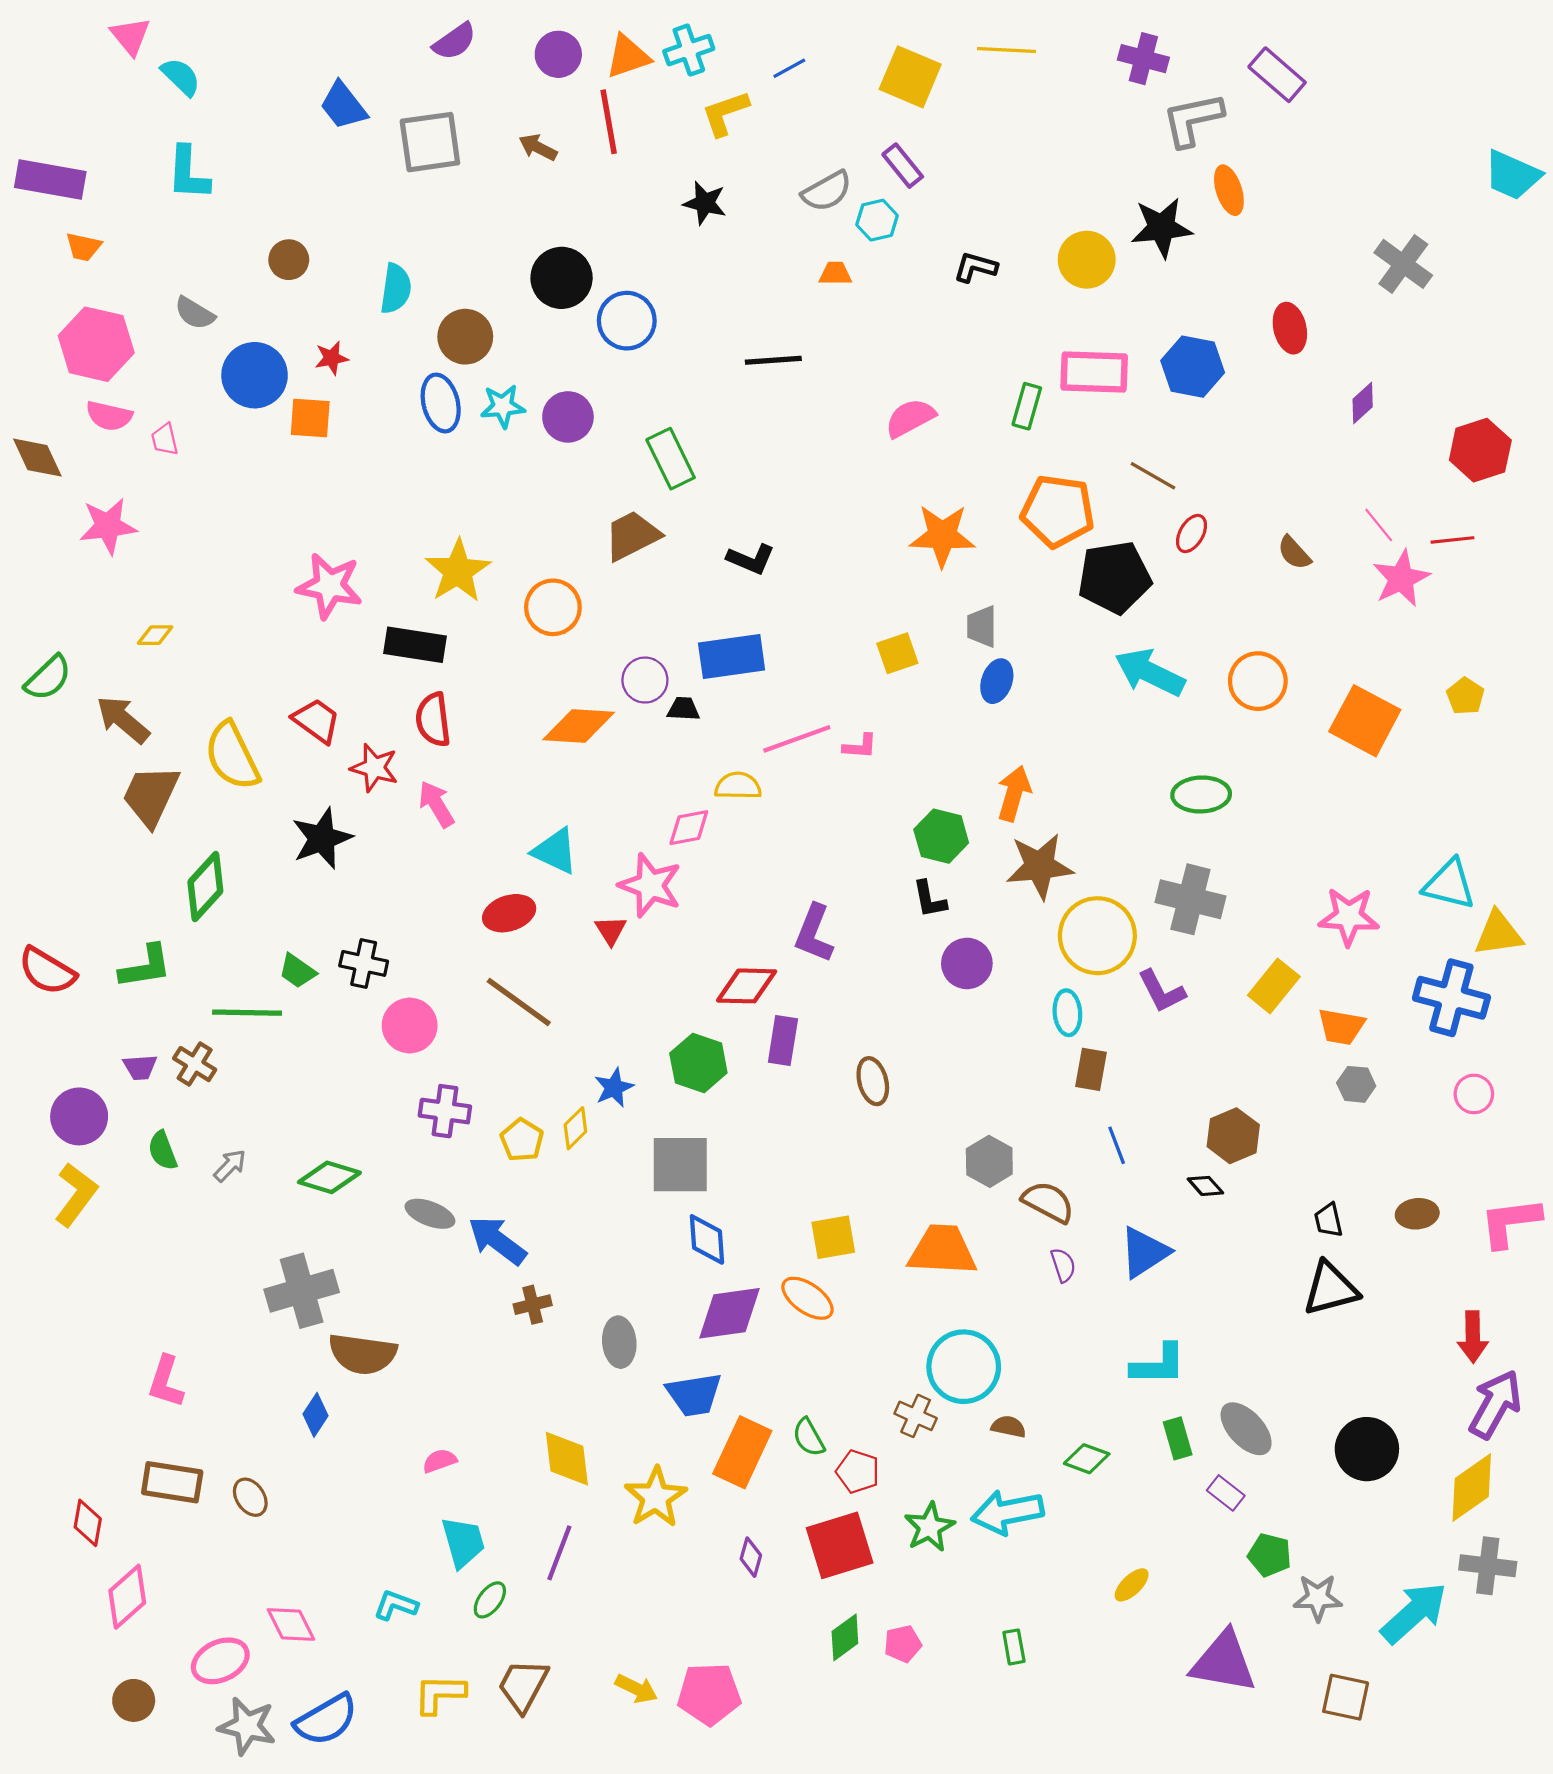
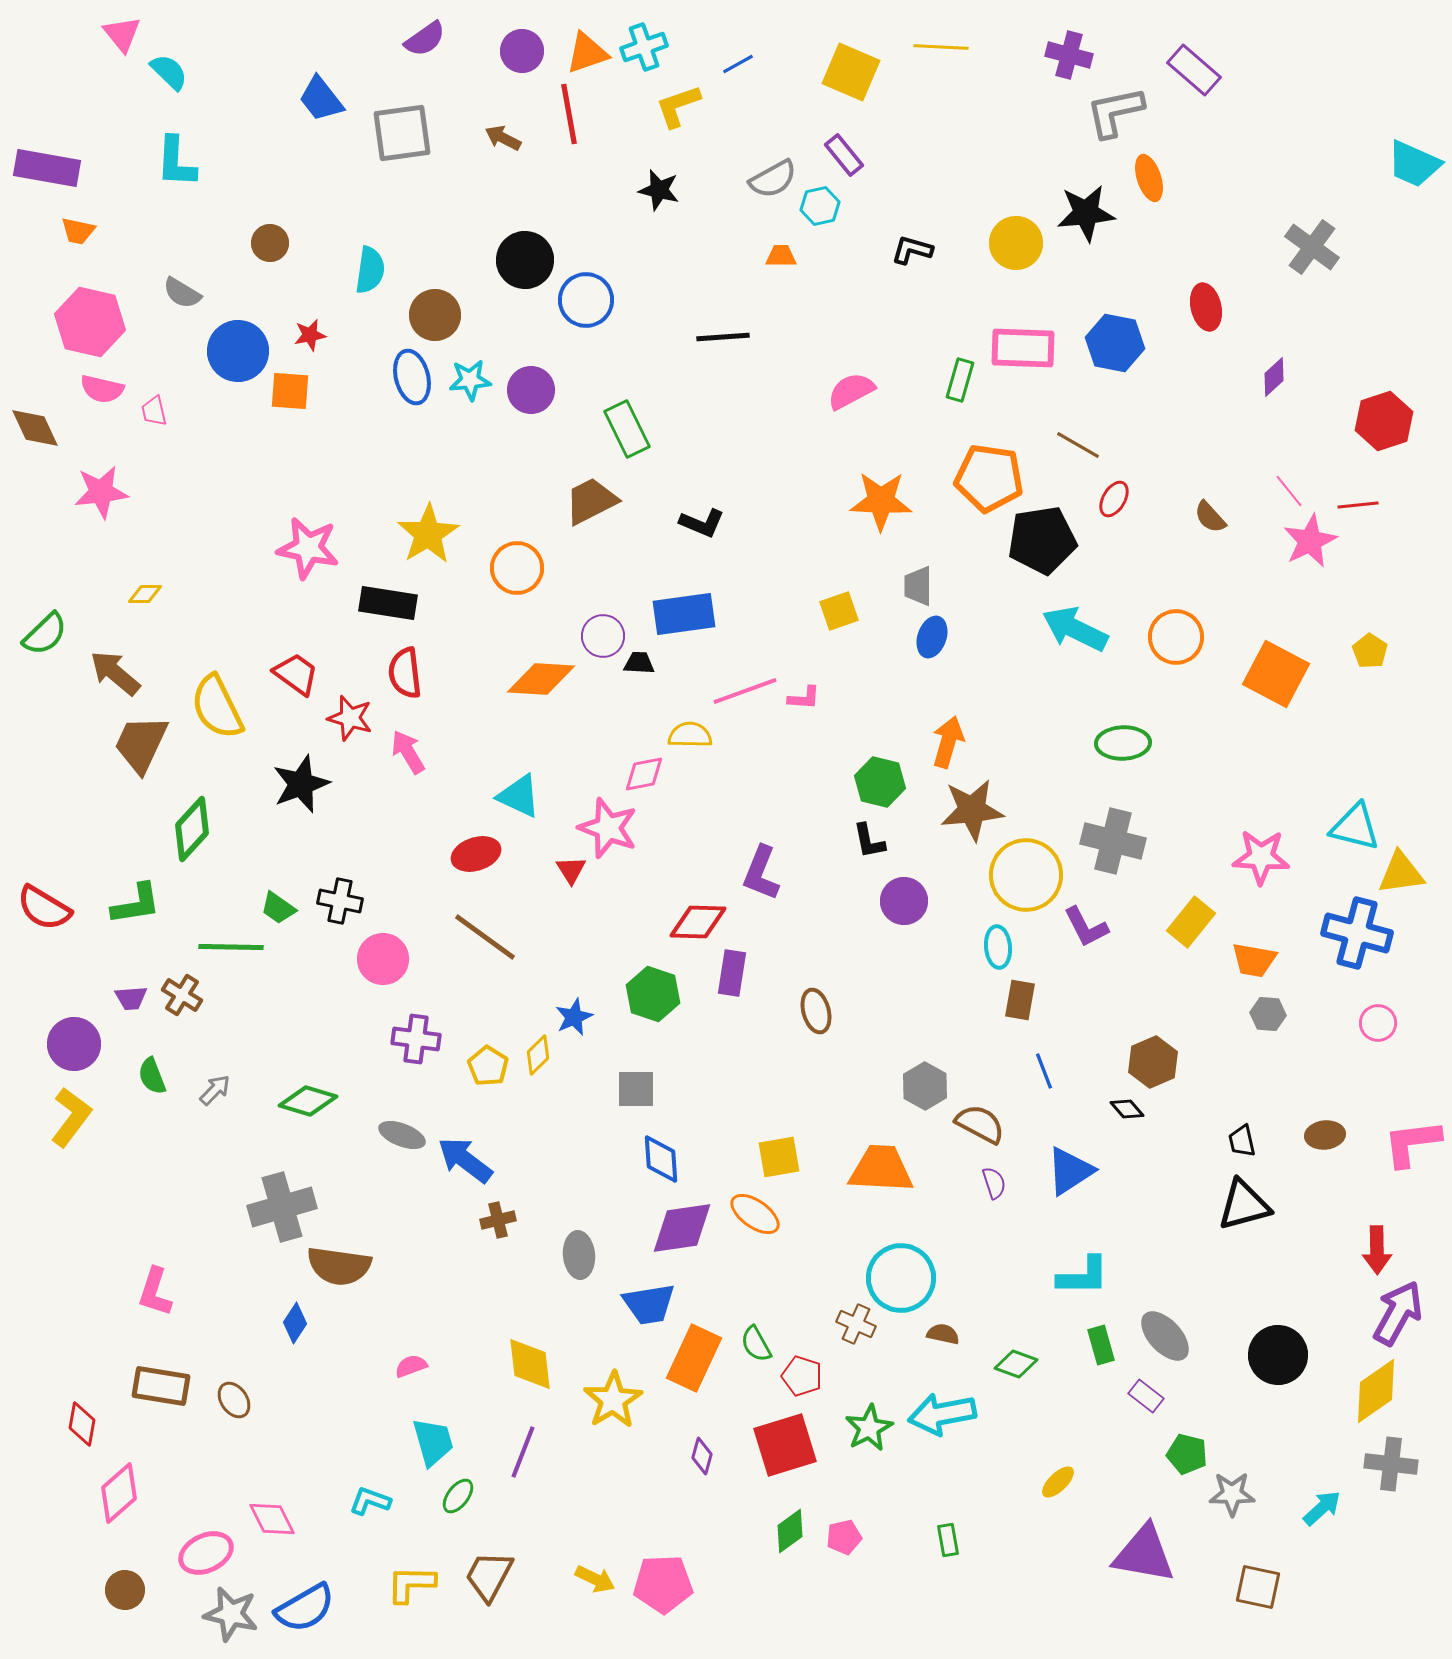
gray square: (680, 1165) -> (636, 1089), size x0.7
cyan arrow: (1414, 1613) -> (1322, 1508), size x0.6

